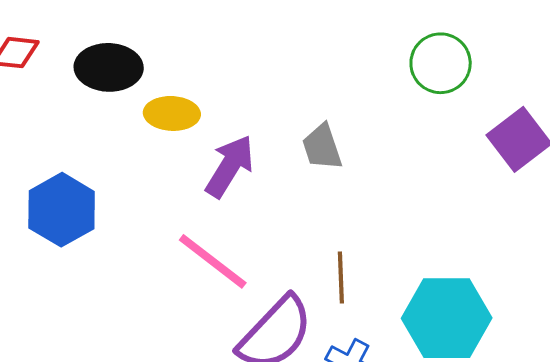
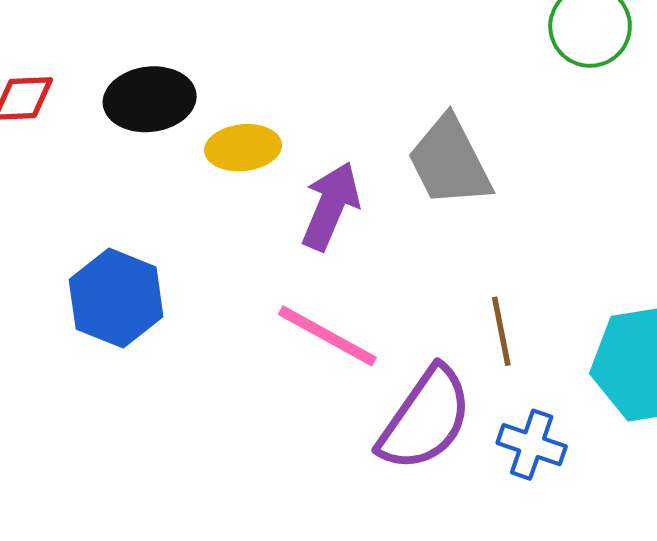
gray trapezoid: (322, 147) -> (450, 162), size x1.5

